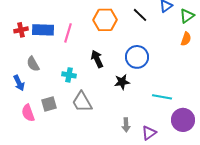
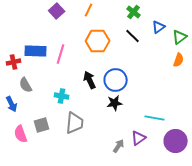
red cross: (21, 30) -> (14, 62), moved
blue circle: (137, 57) -> (116, 80), moved
gray trapezoid: (82, 102) -> (75, 123), turned -145
gray arrow: (126, 125) -> (119, 146), turned -144
purple triangle: (149, 133) -> (139, 138), moved

